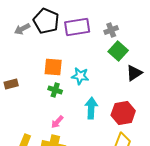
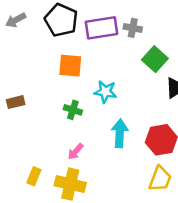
gray arrow: (22, 29) -> (16, 20), moved
gray cross: (111, 30) -> (133, 28), moved, turned 32
orange square: (53, 67) -> (70, 66), moved

